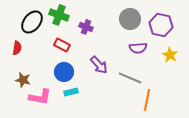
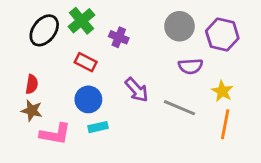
green cross: (59, 15) -> (81, 21), turned 30
red semicircle: (17, 48) -> (32, 84), moved
yellow star: (170, 55) -> (222, 91), moved
orange line: (147, 100) -> (225, 124), moved

